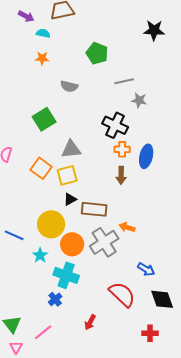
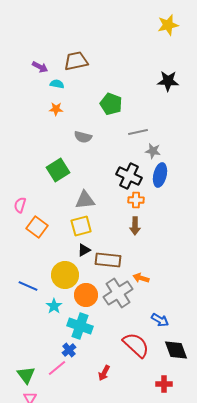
blue ellipse: (146, 156) -> (160, 175), moved
orange square: (41, 168) -> (37, 227), moved
pink line: (43, 332) -> (57, 368), moved

